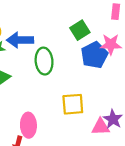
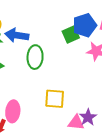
blue pentagon: (94, 55) -> (85, 25), moved

